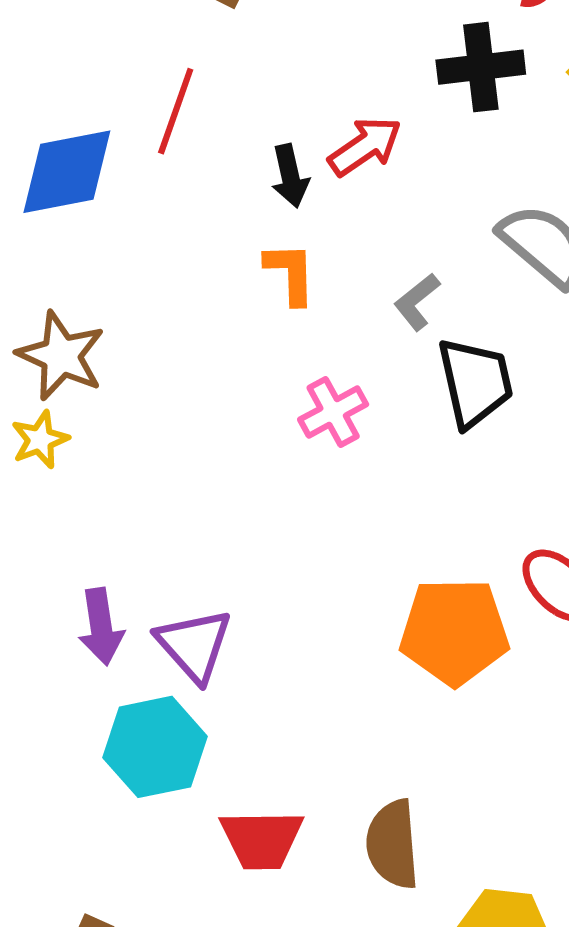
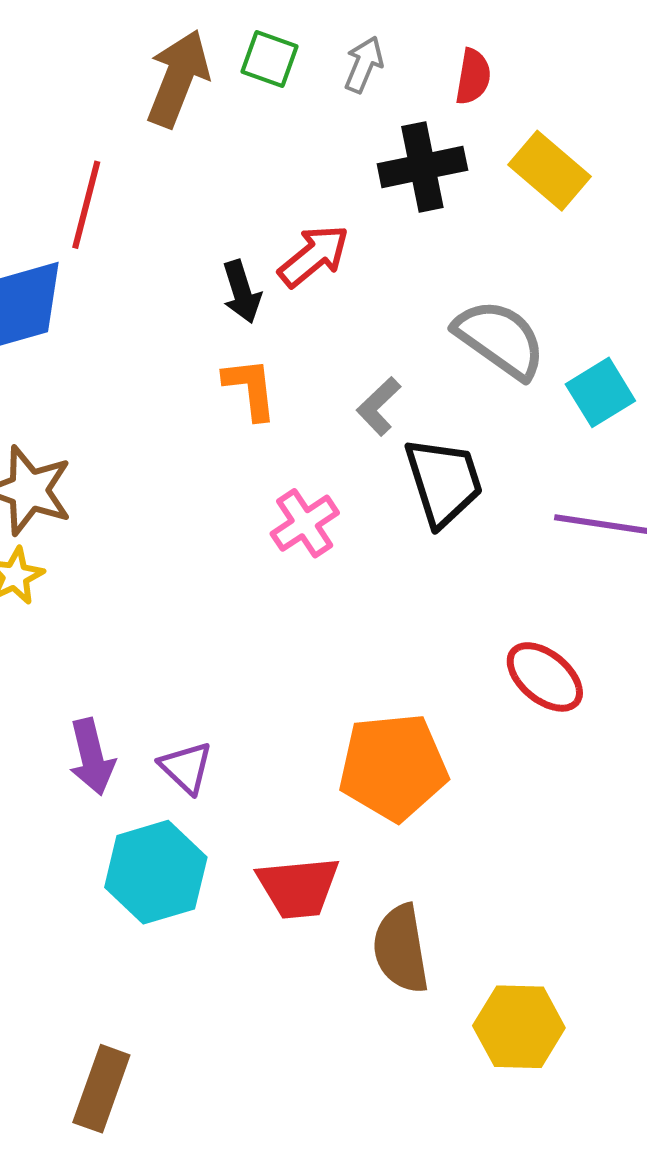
red line: (176, 111) -> (86, 205), moved
orange pentagon: (454, 632) -> (393, 767), moved
purple triangle: (194, 645) -> (186, 767), size x0.7
red trapezoid: (262, 839) -> (298, 887), moved

